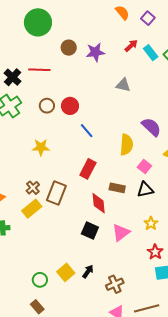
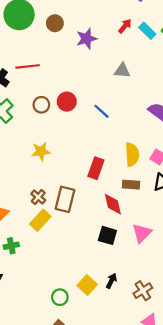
brown circle: (69, 48) -> (55, 23), moved
blue line: (87, 131) -> (102, 111), moved
yellow semicircle: (126, 145) -> (132, 155), moved

